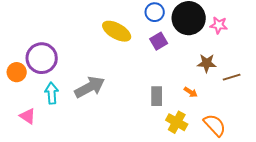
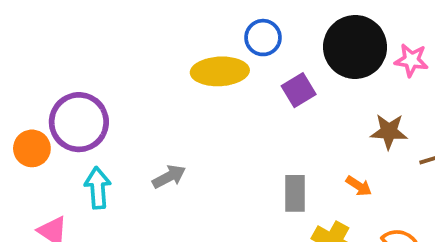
blue circle: (155, 12) -> (263, 38), moved
yellow ellipse: (117, 31) -> (220, 71), turned -32
gray arrow: (90, 87) -> (169, 177), size x0.6

